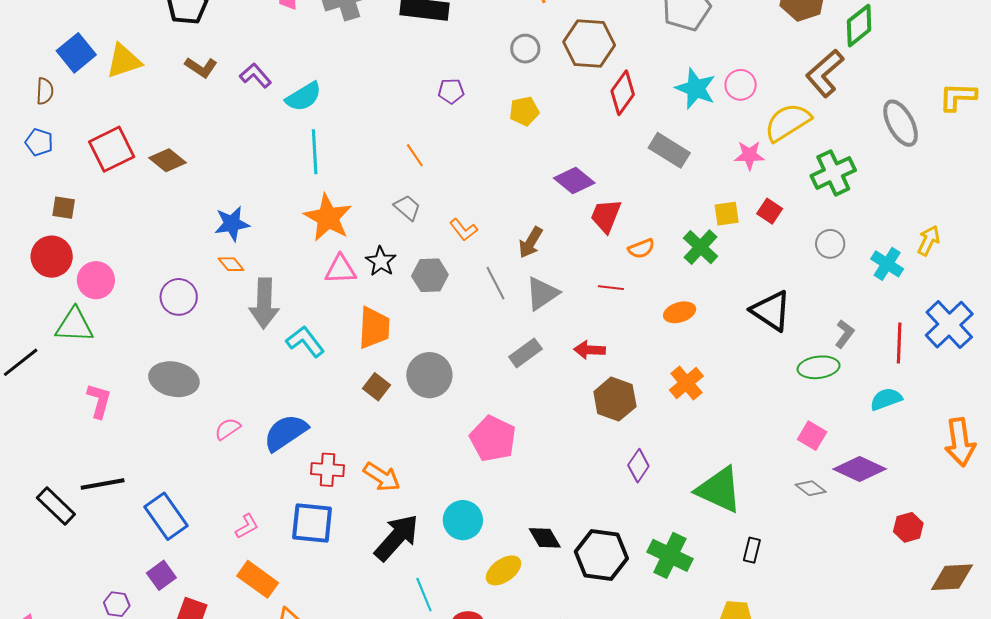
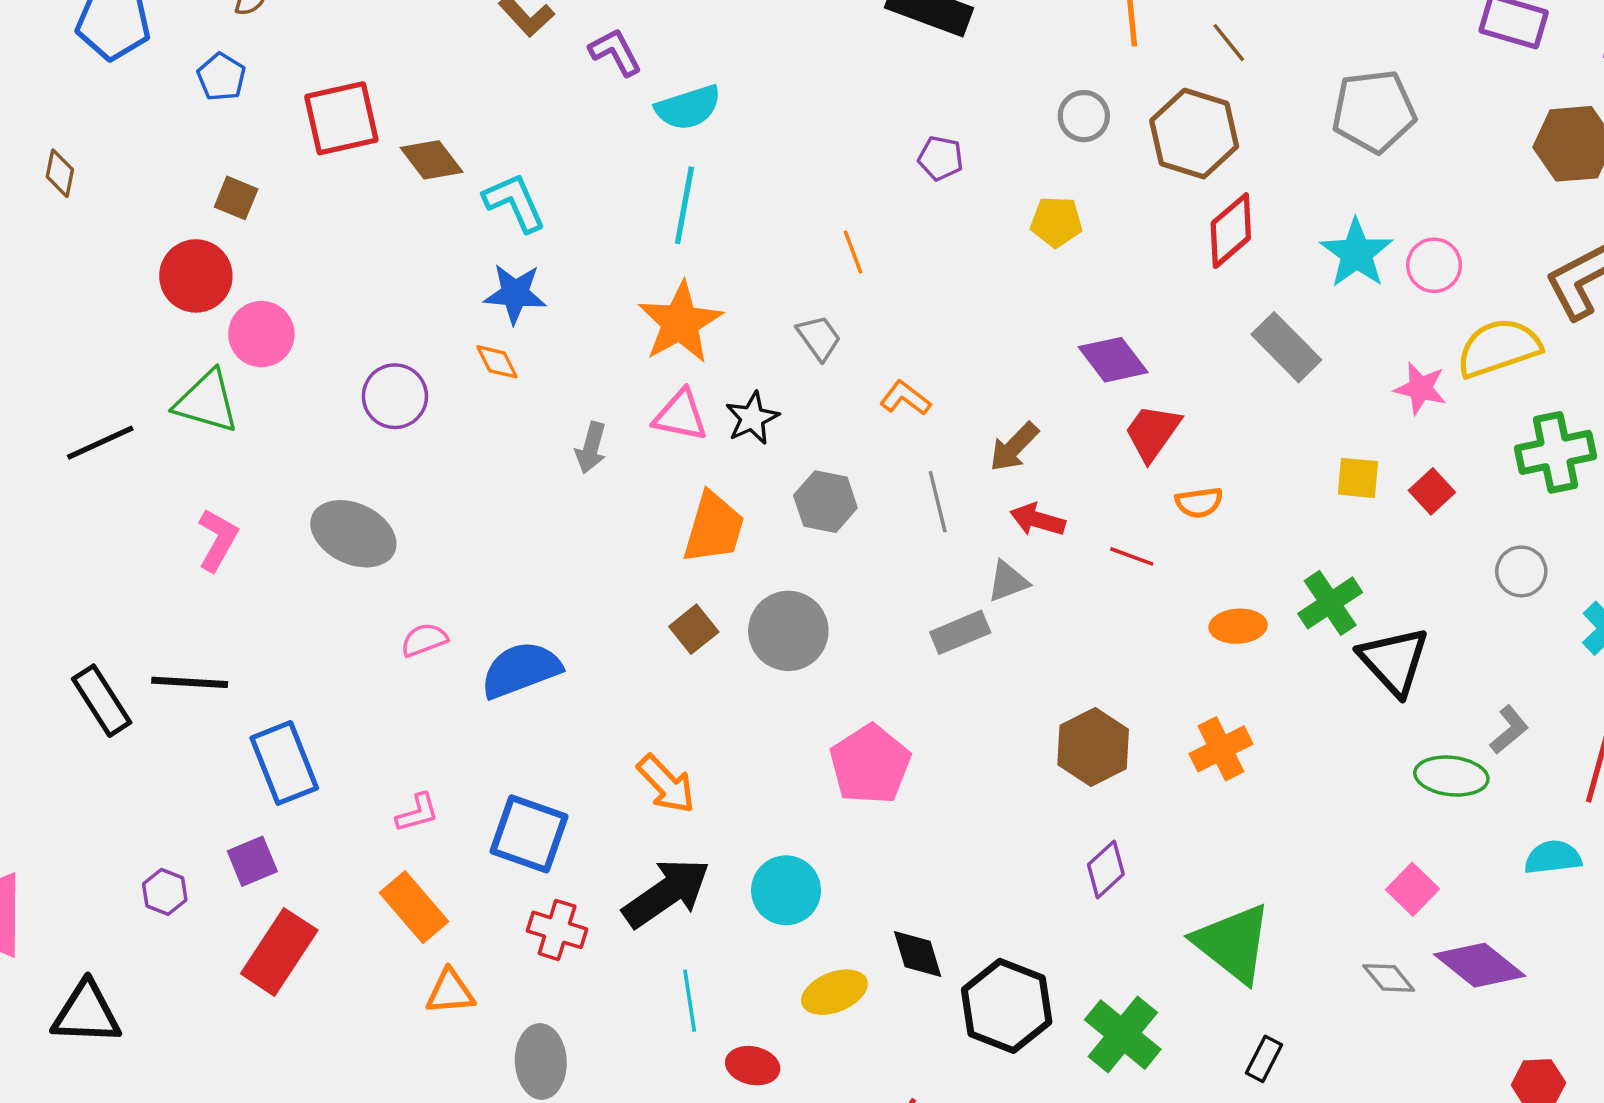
orange L-shape: (463, 230) -> (905, 398), turned 152
green cross: (701, 247) -> (1330, 603), moved
gray hexagon: (430, 275) -> (825, 502), moved
gray triangle: (542, 293) -> (1008, 581), moved, size x0.7
gray arrow: (264, 303) -> (591, 448), moved, size x0.6
cyan L-shape: (305, 341) -> (515, 202), moved
red arrow: (590, 350) -> (1037, 520), moved
red cross: (327, 470) -> (557, 930), moved

